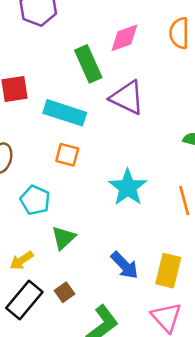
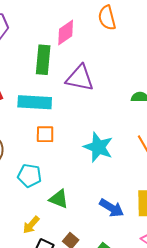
green rectangle: (88, 64) -> (43, 60), turned 44
green triangle: (63, 238) -> (59, 199), turned -40

